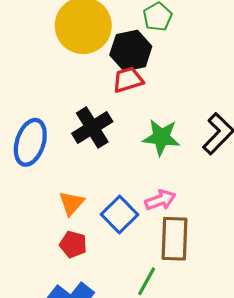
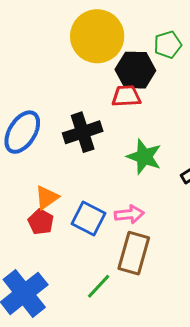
blue square: (120, 214) -> (88, 219), turned -32
red pentagon: (73, 244) -> (41, 222), moved

